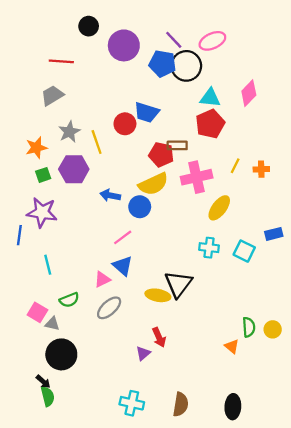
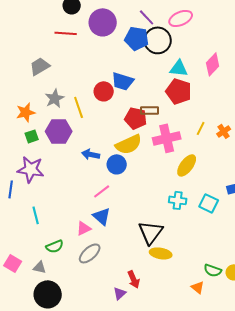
red line: (61, 61) -> (66, 33), moved
red pentagon: (210, 124) -> (179, 91), turned -30
orange cross: (261, 169) -> (224, 131), turned -32
yellow ellipse: (158, 295) -> (161, 253), moved
pink square: (37, 312) -> (13, 263), moved
green semicircle: (249, 327) -> (213, 270), turned 114

